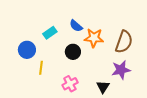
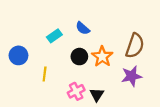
orange star: (94, 38) -> (102, 57), moved, turned 30
blue circle: (27, 50) -> (18, 55), moved
black triangle: (103, 87) -> (97, 95), moved

